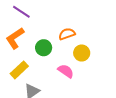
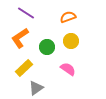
orange semicircle: (67, 34) -> (68, 17), moved
yellow circle: (82, 53) -> (71, 41), moved

